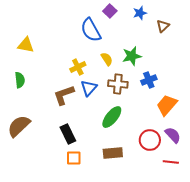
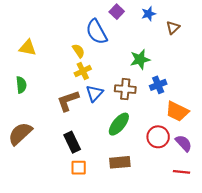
yellow semicircle: (107, 59) -> (79, 51), moved
orange trapezoid: (167, 105) -> (177, 111), turned -105
red circle: (150, 140) -> (158, 137), moved

